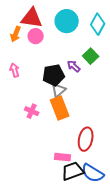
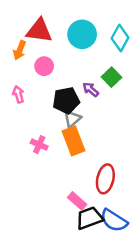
pink circle: (36, 36) -> (44, 66), moved
pink rectangle: (63, 157) -> (77, 201), turned 35

